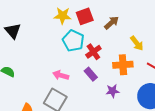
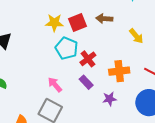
brown arrow: (112, 23) -> (104, 19), moved, turned -133
yellow arrow: (137, 43) -> (136, 36), moved
pink arrow: (61, 75) -> (55, 85), turned 35

